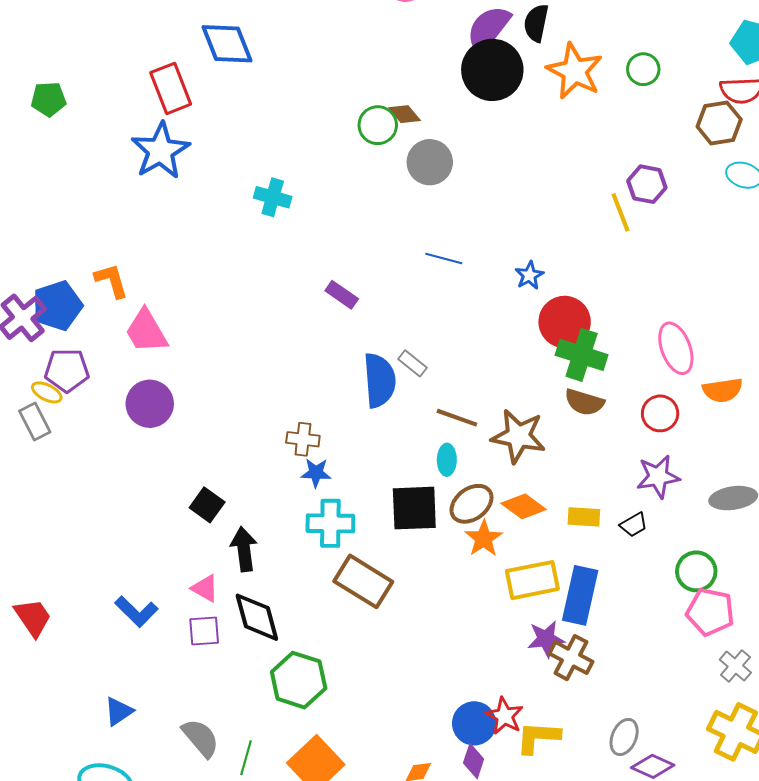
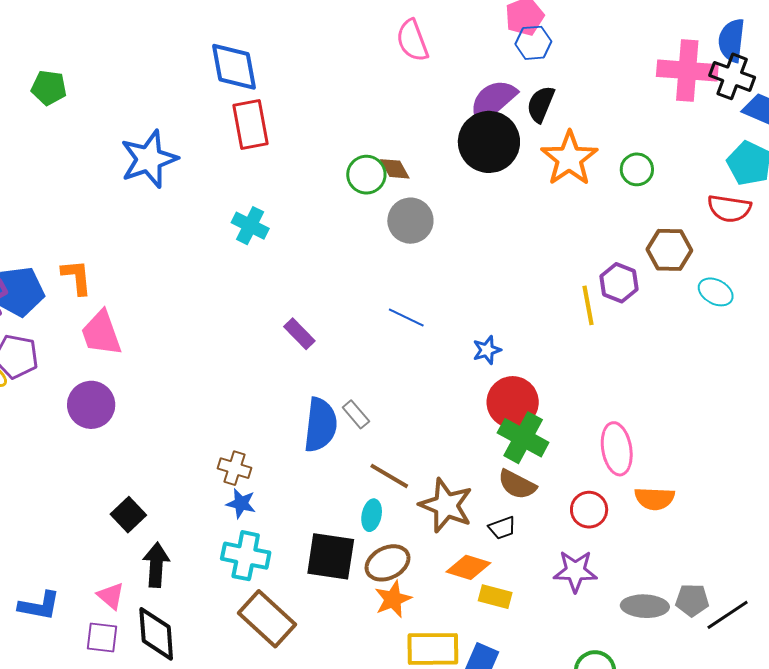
red rectangle: (171, 88) -> (251, 125), moved
brown hexagon: (719, 123) -> (669, 250), moved
orange diamond: (524, 506) -> (468, 567), moved, turned -30
black trapezoid: (634, 525) -> (502, 528), moved
blue L-shape: (136, 611) -> (39, 606), turned -45

